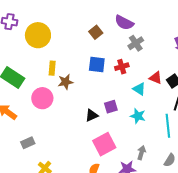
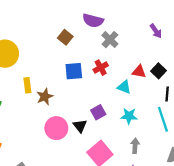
pink circle: (42, 98) -> (56, 128), moved
black triangle: (92, 115) -> (80, 126), turned -32
gray arrow: (141, 153) -> (135, 146), moved

